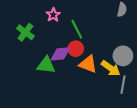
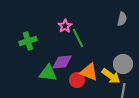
pink star: (53, 15) -> (65, 26), moved
green cross: (25, 32) -> (28, 41), turned 36
red circle: (76, 49) -> (77, 80), moved

